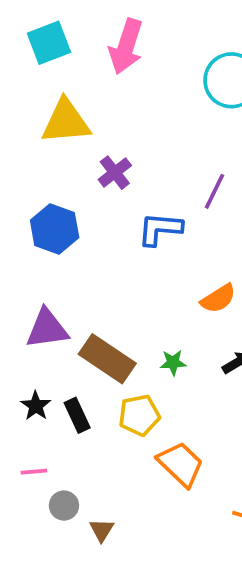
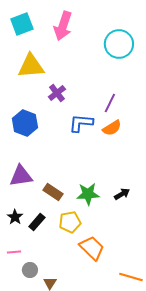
orange semicircle: (218, 299) -> (112, 128), moved
brown rectangle: (107, 359) -> (53, 192), size x0.7
green star: (173, 363) -> (88, 194), size x1.6
black rectangle: (77, 415) -> (37, 222), turned 66

